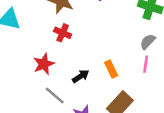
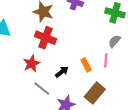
red cross: (63, 33) -> (45, 38), size x1.5
pink line: (146, 64) -> (106, 60), moved

